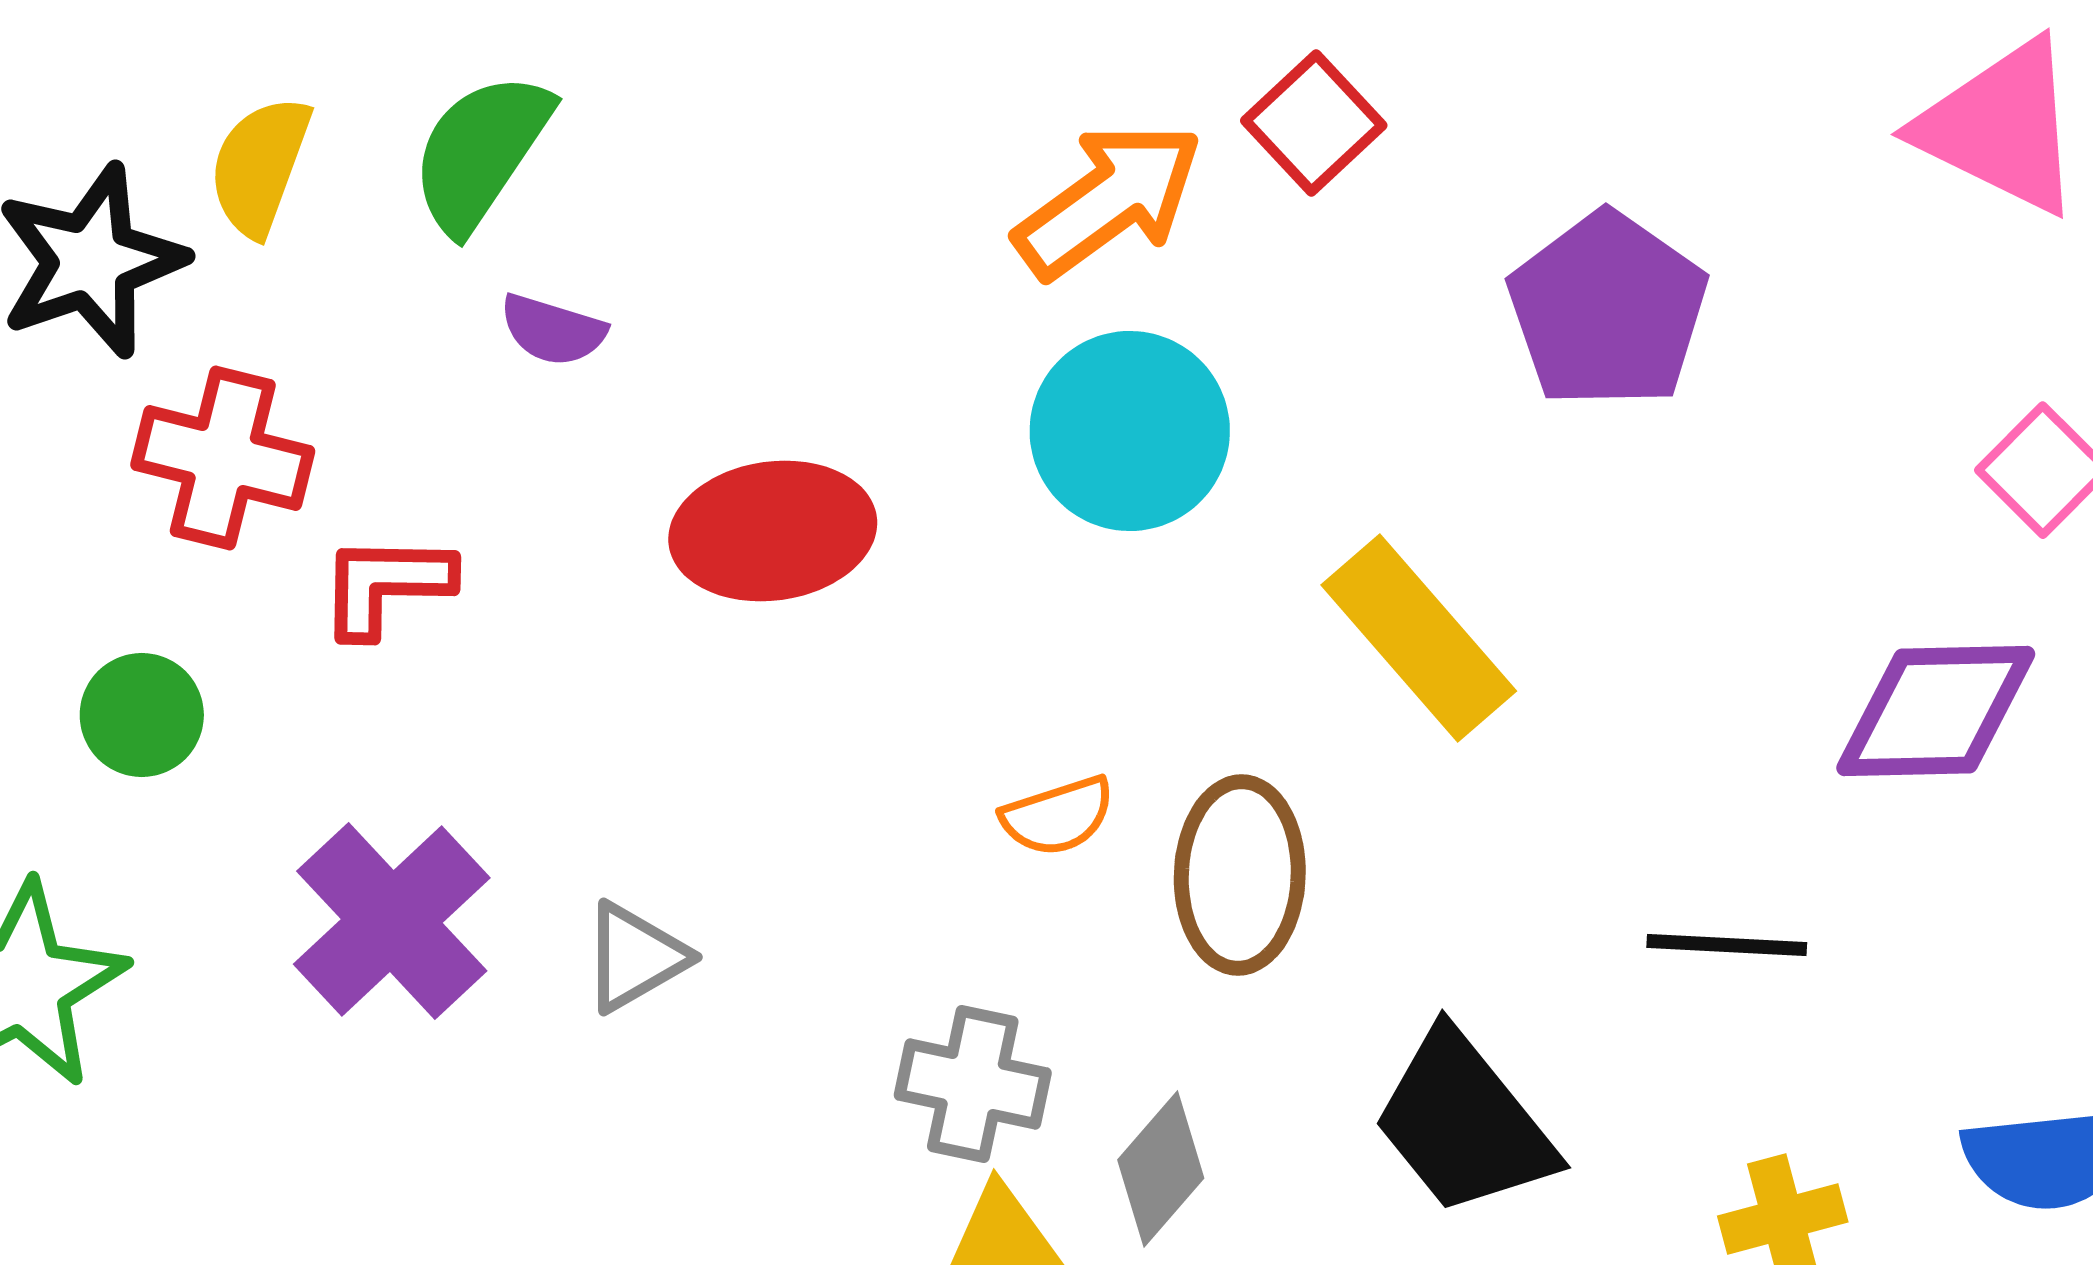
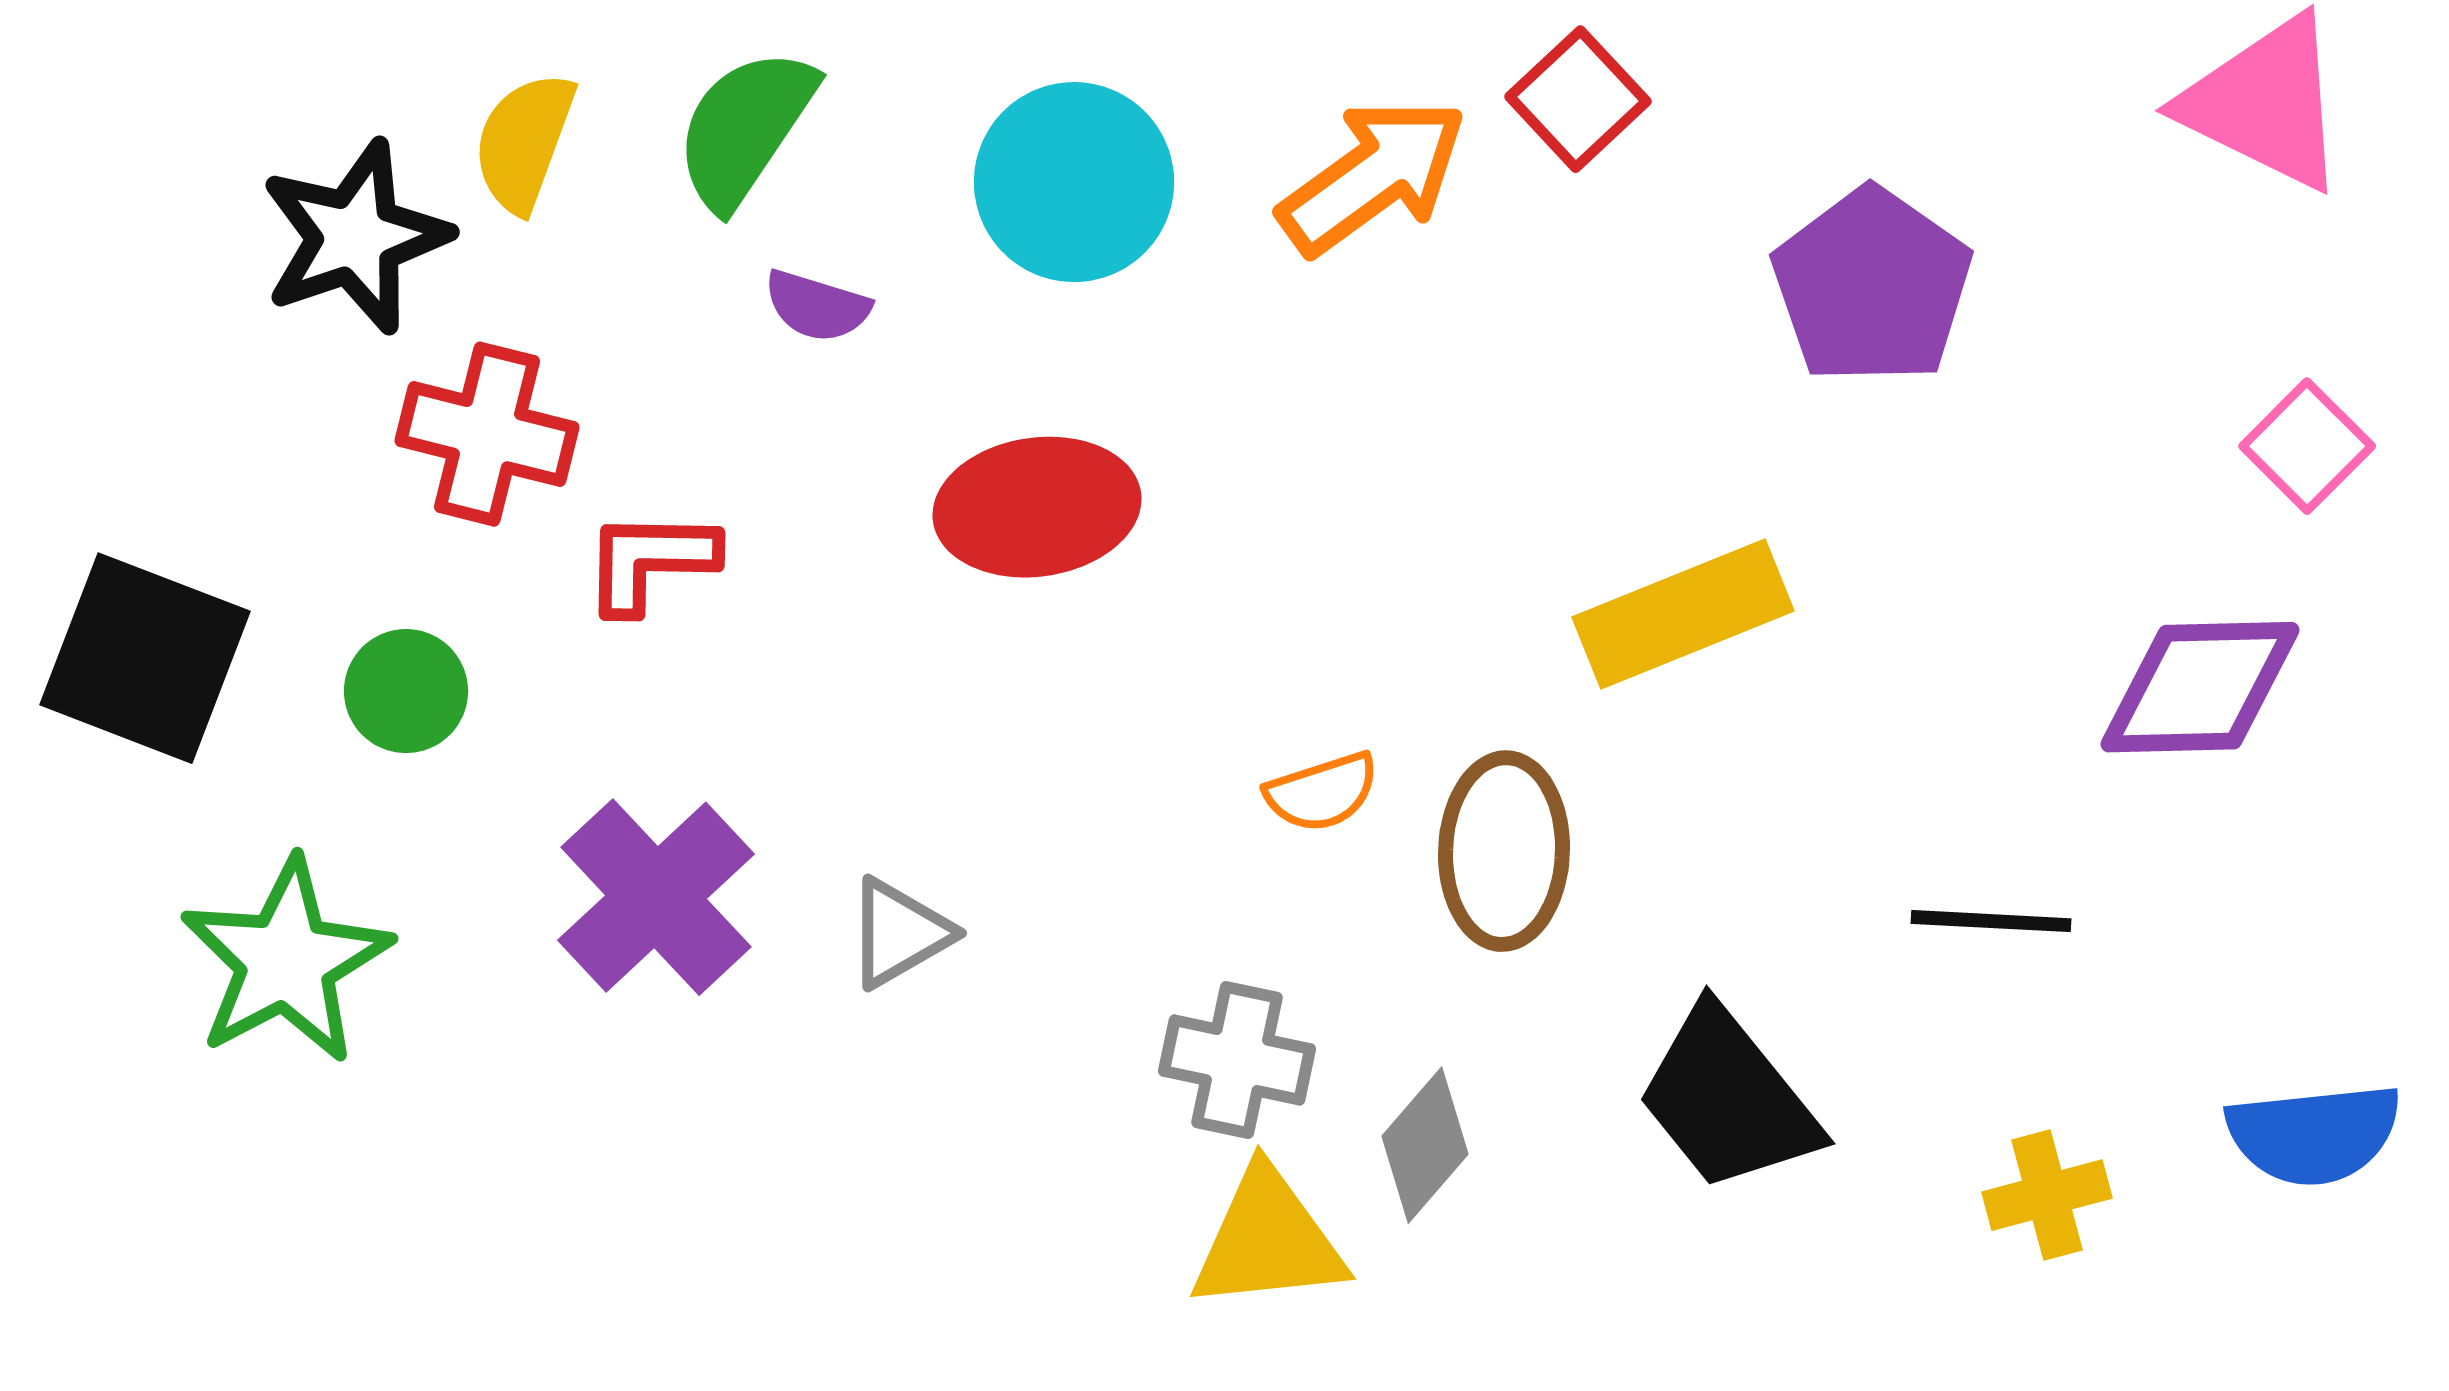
cyan circle: (1130, 431) -> (1074, 182), moved
yellow rectangle: (1419, 638) -> (1683, 614), turned -71

